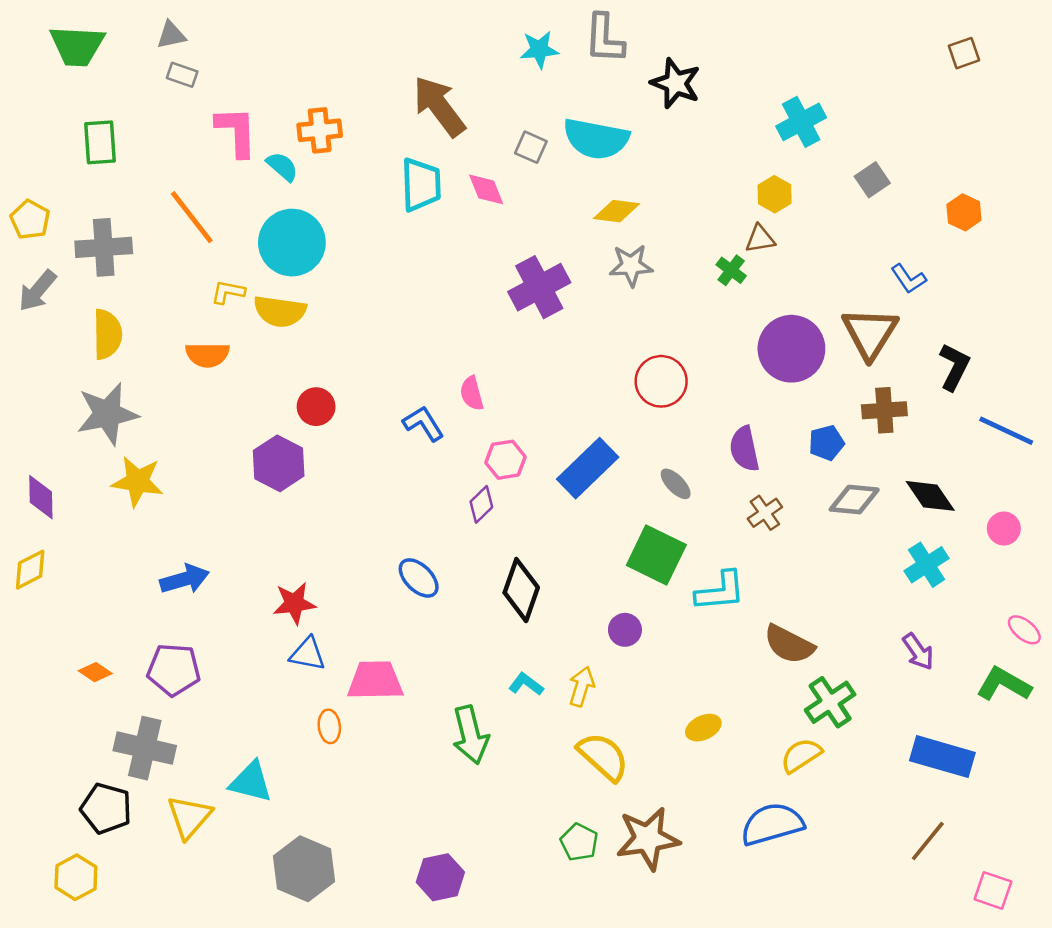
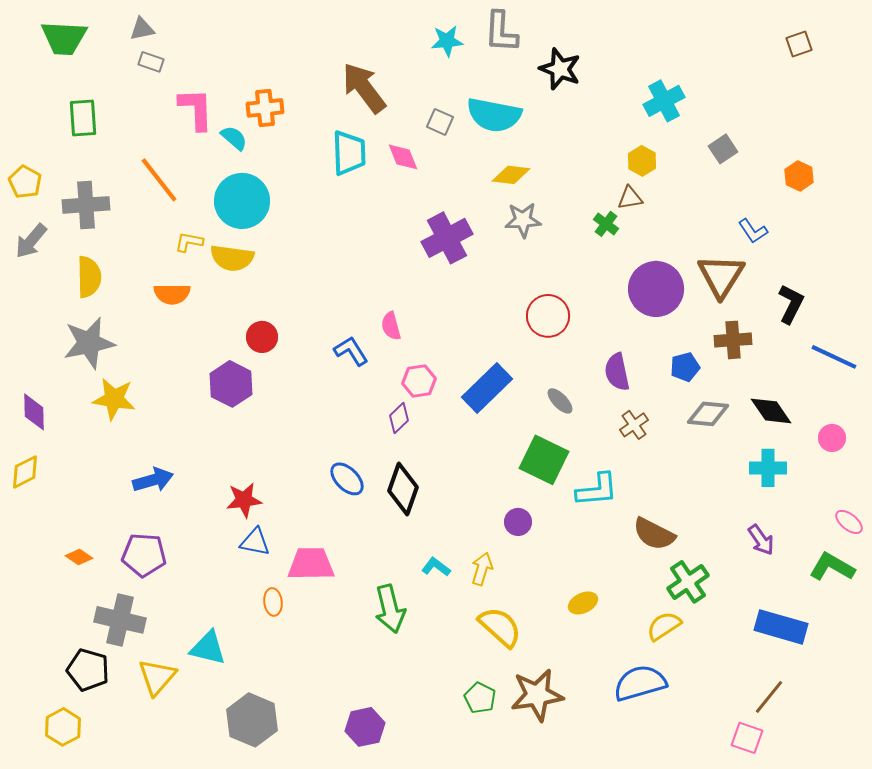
cyan cross: (927, 565) -> (768, 468), turned 33
black diamond: (521, 590) -> (403, 489), moved
pink square: (993, 890) -> (747, 738), moved

